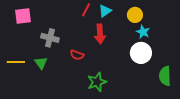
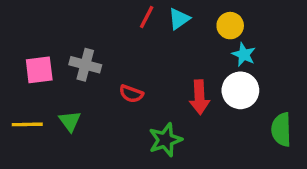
pink square: (23, 16) -> (39, 70), moved
red arrow: (100, 34) -> (199, 97), moved
yellow line: (16, 62) -> (27, 124), moved
green triangle: (41, 63) -> (70, 121), moved

